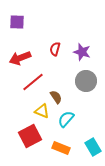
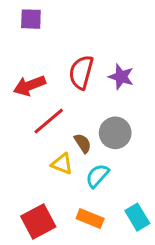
purple square: (17, 22) -> (31, 19), moved
red semicircle: (55, 49) -> (81, 72), size x1.6
gray circle: (86, 81) -> (115, 133), moved
red square: (30, 136) -> (38, 221), moved

